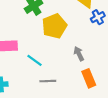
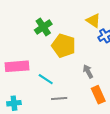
yellow pentagon: (54, 26) -> (64, 46), turned -30

